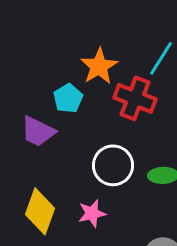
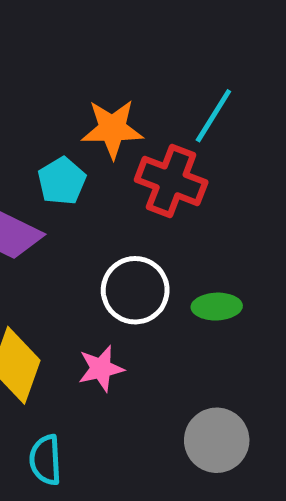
orange star: (99, 66) -> (112, 129), turned 30

